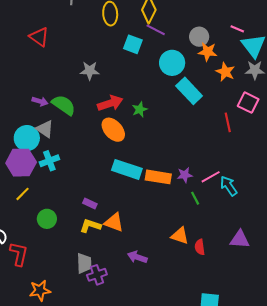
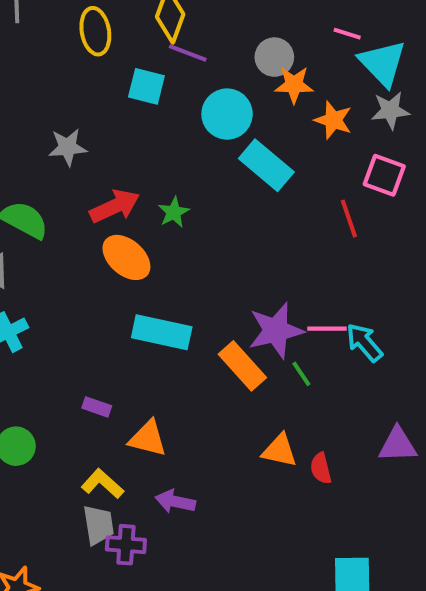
purple star: (185, 175) -> (276, 331), size x1.8
orange rectangle: (158, 177) -> (242, 366), moved, turned 45
pink line: (211, 177) -> (327, 329), turned 36
yellow L-shape: (90, 226) -> (102, 484), moved, turned 30
purple arrow: (137, 257) -> (175, 501), moved
purple cross: (97, 275) -> (126, 545), turned 30

